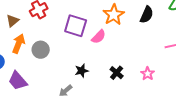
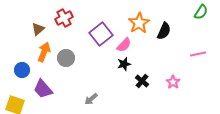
black semicircle: (147, 15) -> (164, 31), moved
purple square: (76, 26) -> (101, 34), turned 35
black star: (82, 71) -> (124, 64), moved

